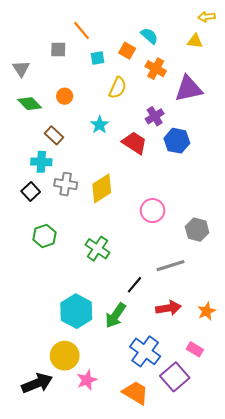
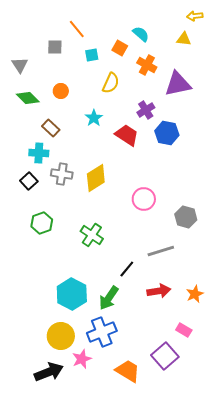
blue cross: (145, 351) -> (102, 332), moved, turned 32
black arrow: (37, 383) -> (49, 372), moved

